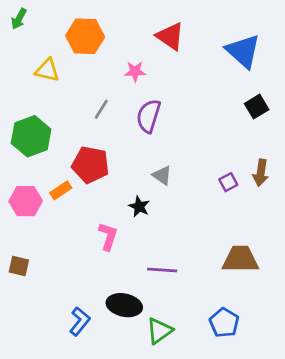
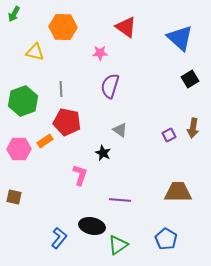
gray line: (101, 109) -> (61, 89), moved, turned -35

